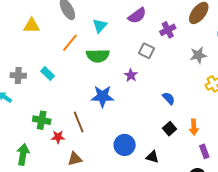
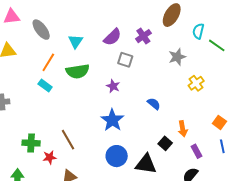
purple semicircle: (137, 16) -> (112, 37), moved
cyan rectangle: (48, 74) -> (45, 85), moved
blue star: (102, 96) -> (112, 120), moved, turned -30
black square: (169, 129) -> (165, 143), moved
black triangle: (152, 157) -> (146, 164), size x1.6

